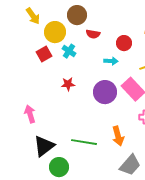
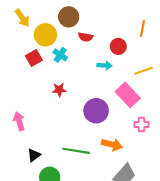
purple circle: (105, 92) -> (96, 111), moved
orange arrow: (118, 136) -> (112, 145), turned -60
black triangle: (44, 146) -> (34, 155), size x0.6

